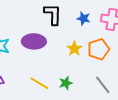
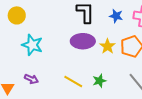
purple ellipse: (34, 41) -> (83, 41), moved

